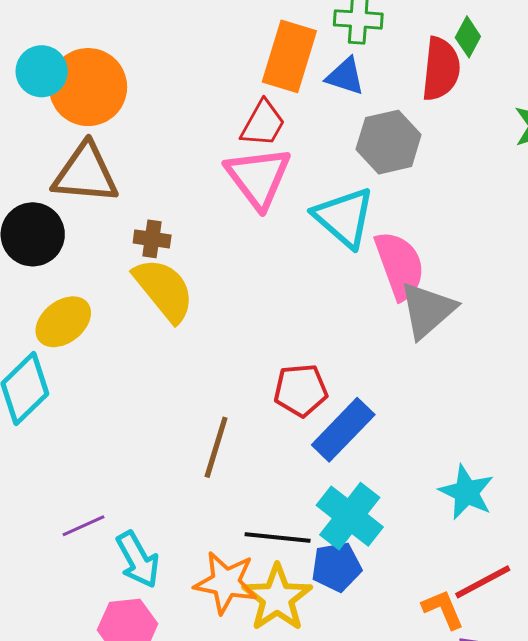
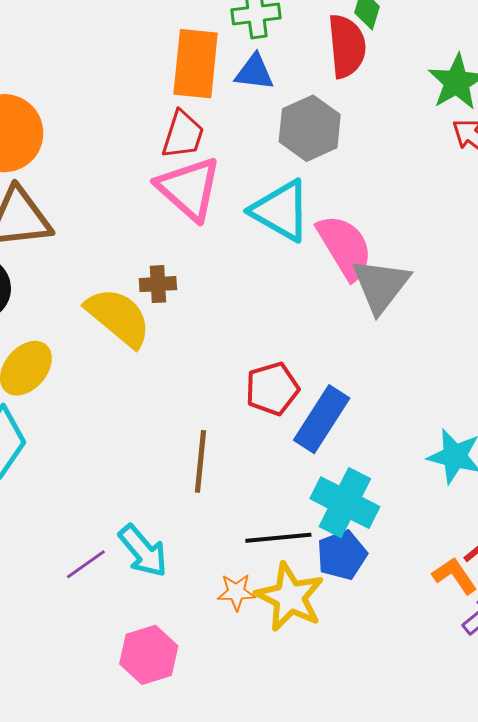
brown cross: (152, 239) -> (158, 284), moved
cyan arrow: (138, 560) -> (143, 551), moved
orange star: (226, 583) -> (236, 592), size x0.6

